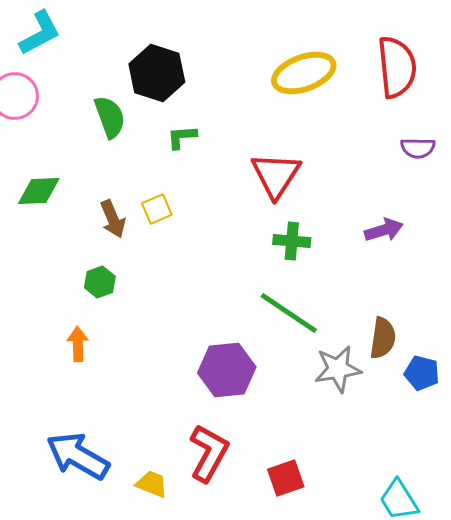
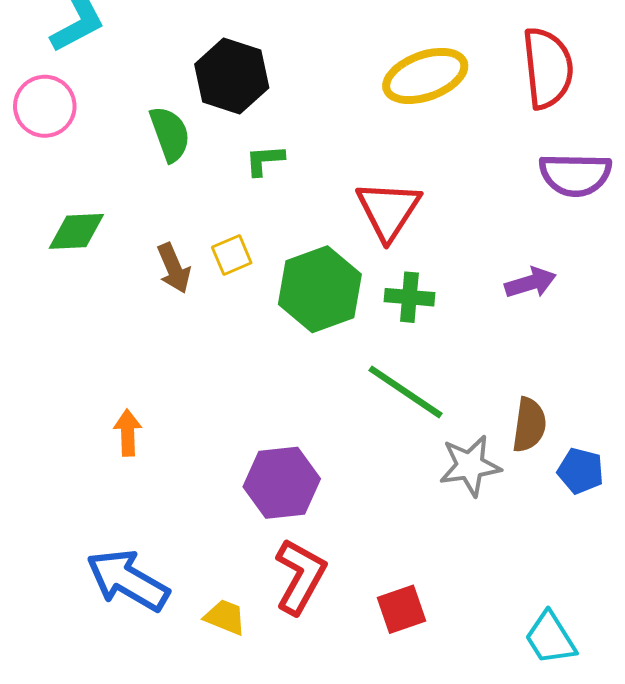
purple semicircle: (418, 148) -> (575, 175), size x1.6
green hexagon: (100, 282) -> (320, 289), moved, size x2.0
purple hexagon: (227, 370) -> (282, 483), moved

